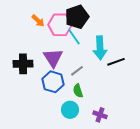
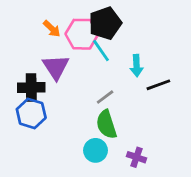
cyan arrow: (100, 48) -> (137, 66), size x0.7
purple triangle: (53, 58) -> (56, 67), moved
blue hexagon: (53, 82) -> (31, 113), moved
green semicircle: (78, 91) -> (106, 124), size x1.5

